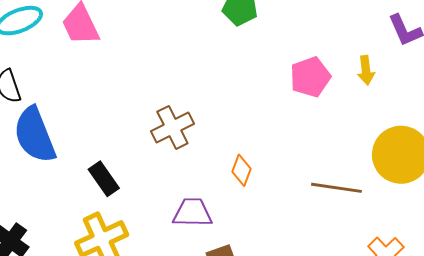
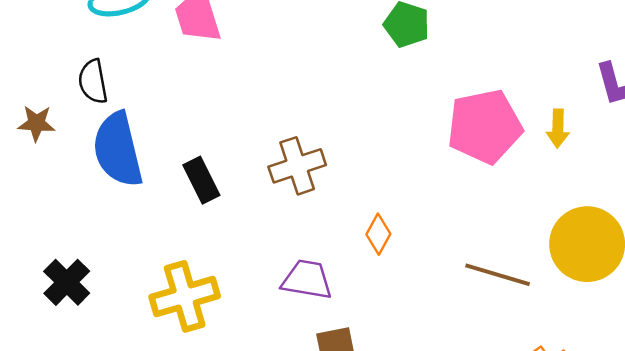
pink pentagon: (310, 77) -> (485, 127), size x1.4
black rectangle: (104, 179) -> (201, 180), moved

